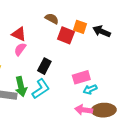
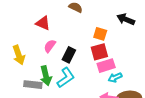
orange square: (80, 27) -> (100, 34), moved
red square: (66, 35) -> (99, 52), moved, turned -36
pink semicircle: (20, 49) -> (50, 46), moved

